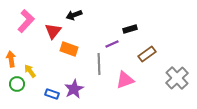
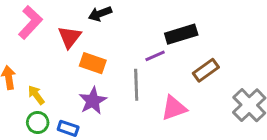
black rectangle: (130, 29) -> (181, 34), size x1.5
green circle: (17, 84) -> (38, 122), moved
purple star: (74, 89) -> (93, 101), moved

